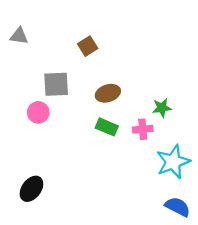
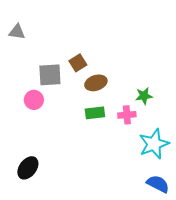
brown square: (88, 46) -> (78, 63), moved
green rectangle: (107, 127) -> (95, 113), turned -30

